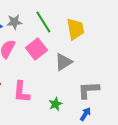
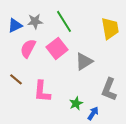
yellow trapezoid: (75, 29) -> (110, 28), moved
gray L-shape: (88, 90) -> (109, 89), turned -65
blue arrow: (85, 114) -> (93, 113), moved

